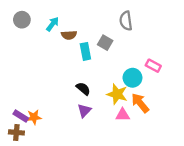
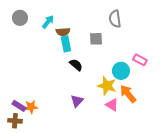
gray square: (105, 43) -> (96, 39), turned -32
cyan rectangle: (85, 51) -> (66, 44), moved
black semicircle: (83, 89) -> (76, 65), moved
pink triangle: (123, 115) -> (112, 105), turned 32

